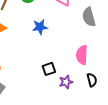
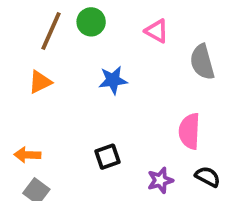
black square: (49, 69) -> (107, 157), moved
black semicircle: (92, 80) -> (208, 177), turned -48

